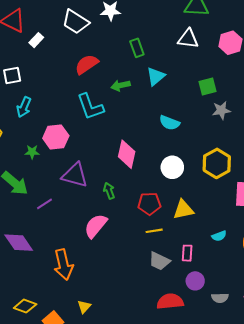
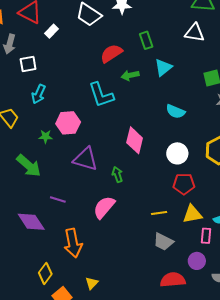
red semicircle: (87, 64) -> (111, 53), moved
purple line: (44, 204) -> (58, 200), moved, turned 49
red pentagon: (149, 204) -> (184, 184), moved
yellow triangle: (183, 210) -> (192, 214), moved
pink rectangle: (187, 253) -> (206, 236), moved
yellow diamond: (25, 306) -> (45, 273), moved, turned -75

